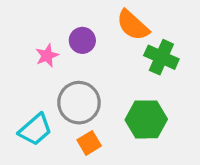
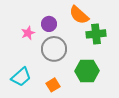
green cross: (161, 57) -> (96, 34), turned -30
gray circle: (79, 103) -> (54, 49), moved

